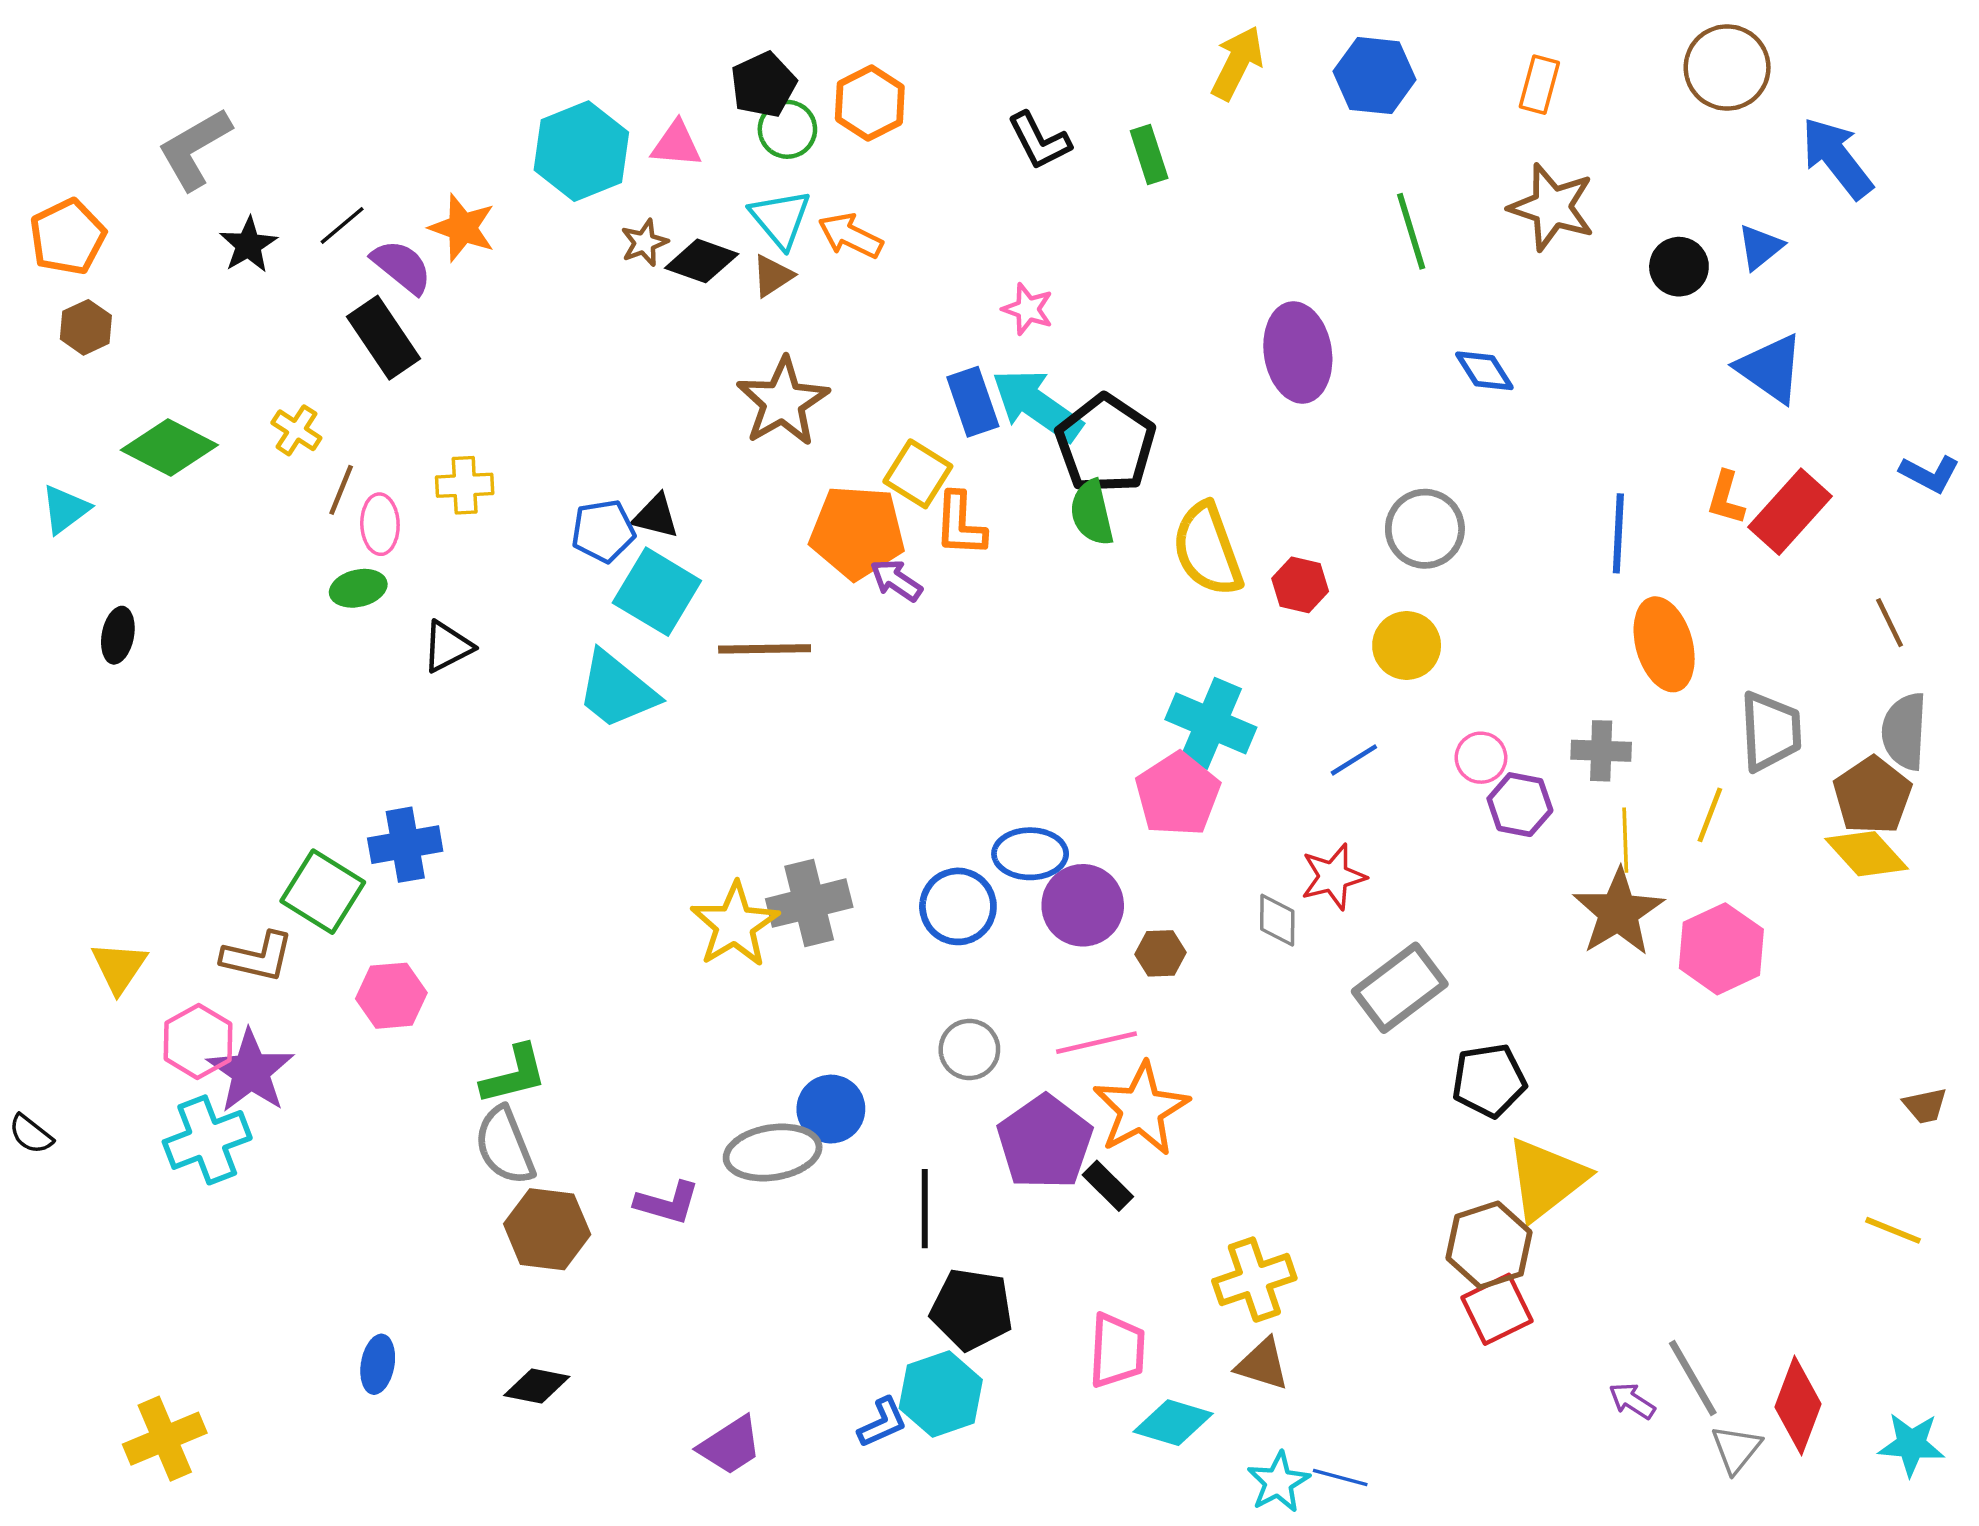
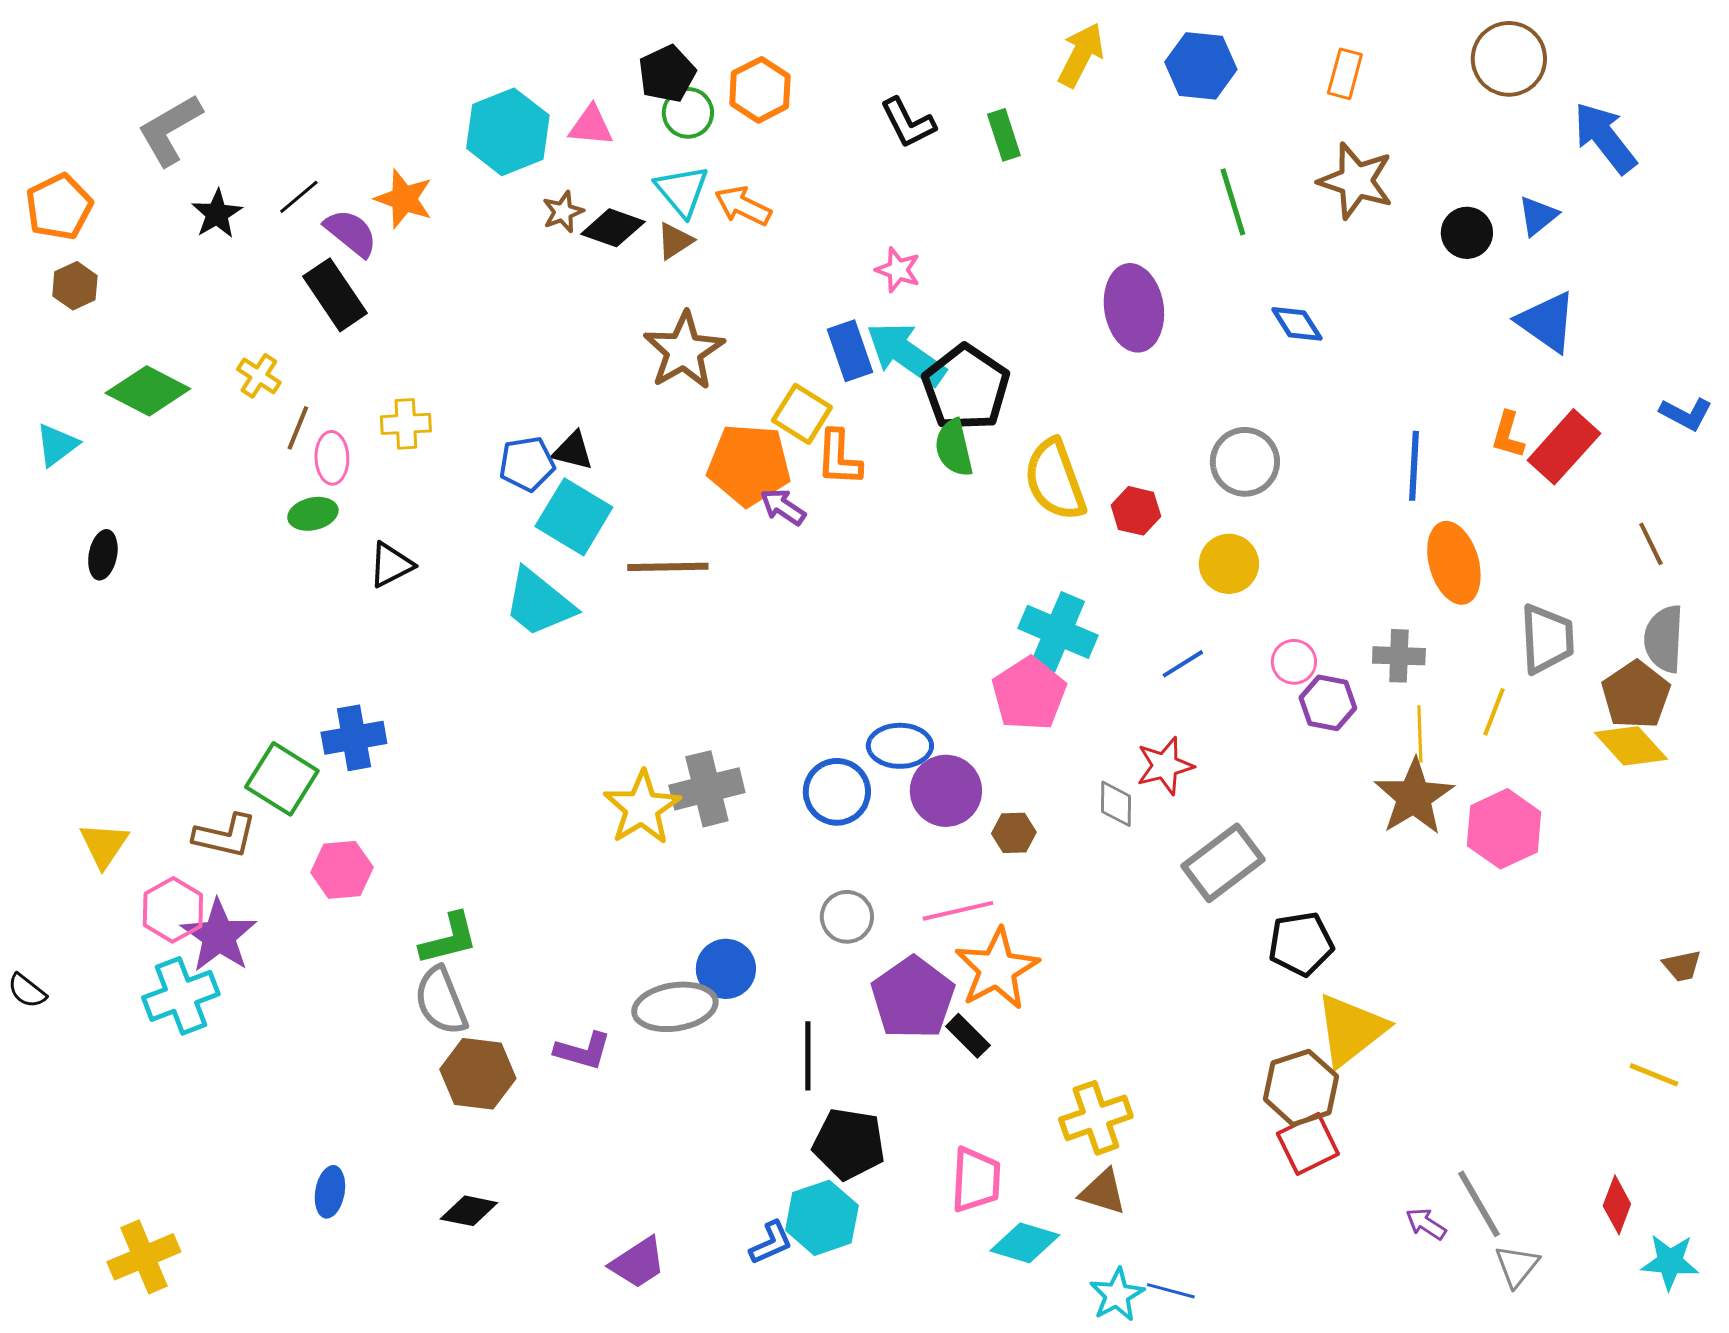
red diamond: (1798, 1405) -> (1617, 1205), moved, size x0.7

